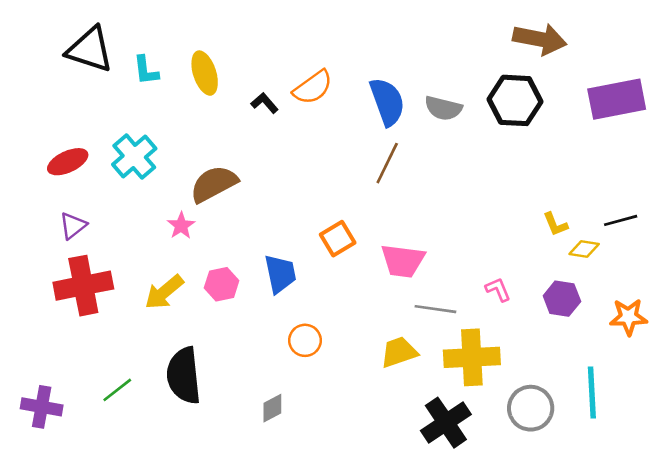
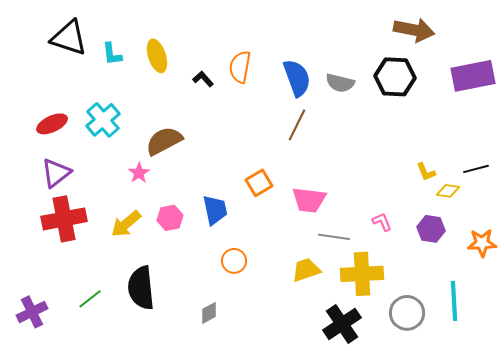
orange semicircle: (313, 87) -> (240, 67), turned 136
purple triangle: (73, 226) -> (56, 173), size x1.4
purple cross: (42, 407) -> (32, 312), turned -36

